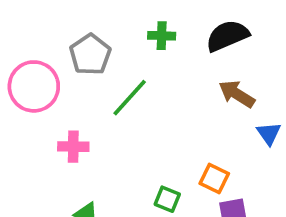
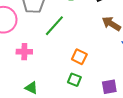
orange square: (214, 179) -> (79, 57), moved

